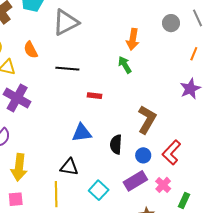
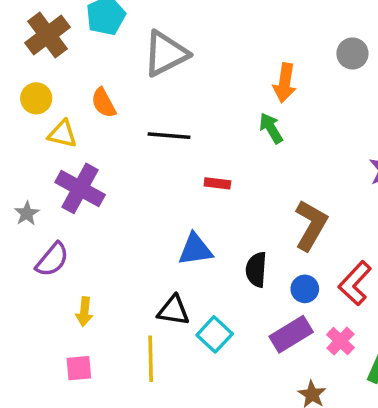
yellow arrow: (19, 167) -> (84, 312), size x0.6
cyan square: (99, 190) -> (215, 334), moved

